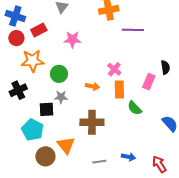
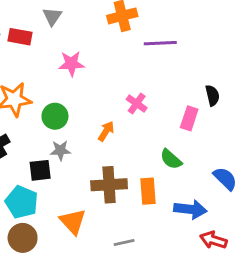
red rectangle: (39, 30) -> (20, 37), moved, turned 42
orange arrow: (92, 86) -> (106, 131), turned -64
orange rectangle: (119, 89) -> (148, 191), moved
brown circle: (45, 156) -> (23, 238), moved
blue arrow: (129, 157) -> (190, 209), moved, size x1.5
red arrow: (159, 164) -> (213, 240), turned -36

